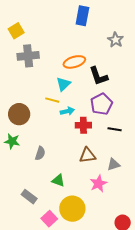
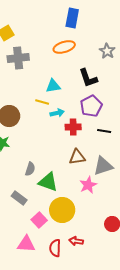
gray star: (116, 40) -> (107, 51), moved
orange ellipse: (74, 62) -> (64, 47), moved
cyan triangle: (63, 84) -> (53, 86), turned 35
gray semicircle: (40, 153) -> (30, 169), moved
gray triangle: (114, 164) -> (103, 166), size x1.5
green triangle: (58, 180) -> (48, 182), size x1.5

